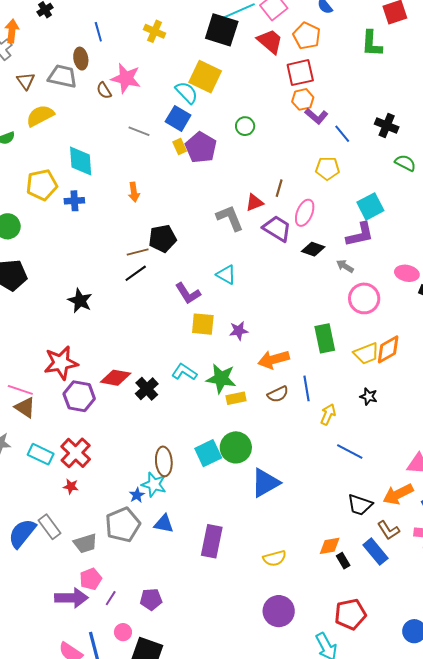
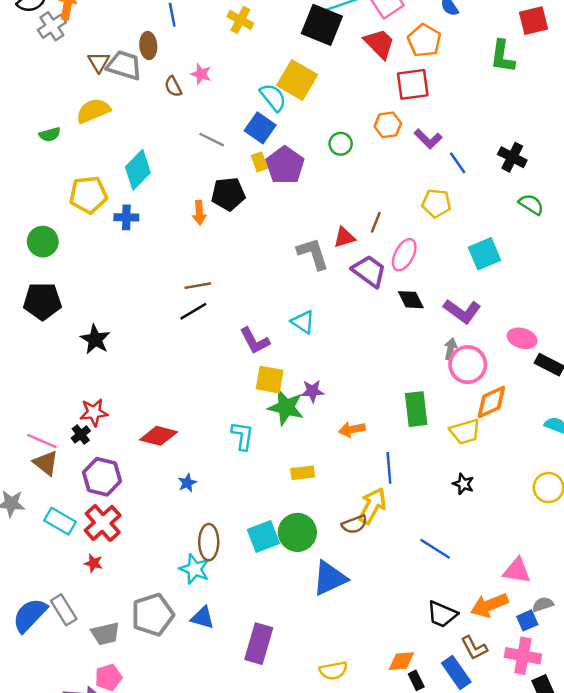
pink star: (126, 78) -> (201, 74), size x0.6
brown triangle: (26, 81) -> (99, 62), moved
orange hexagon: (303, 99) -> (388, 125), moved
cyan diamond: (81, 161) -> (138, 170), turned 44
purple L-shape: (360, 235) -> (462, 311), moved, turned 44
black pentagon: (162, 239) -> (228, 194), moved
black diamond: (313, 249) -> (411, 300), turned 40
gray arrow: (345, 266) -> (451, 349), moved, turned 66
black star: (80, 301) -> (95, 339), moved
orange diamond: (388, 349) -> (491, 402), moved
orange arrow: (274, 359) -> (352, 429), size x0.7
red star: (61, 363) -> (94, 412), size x0.7
cyan L-shape: (184, 372) -> (243, 436), turned 60
green star: (221, 379) -> (286, 407), moved
black cross: (147, 389) -> (81, 434), moved, size x0.7
brown semicircle: (278, 394) -> (354, 524), moved
purple hexagon: (79, 396) -> (102, 477), moved
yellow arrow: (328, 414) -> (372, 506), moved, size x1.4
blue star: (137, 495) -> (187, 483), moved

